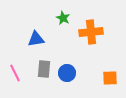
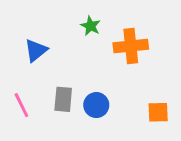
blue triangle: (36, 39) -> (36, 50), moved, turned -30

